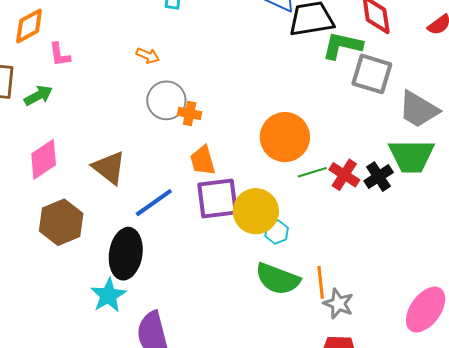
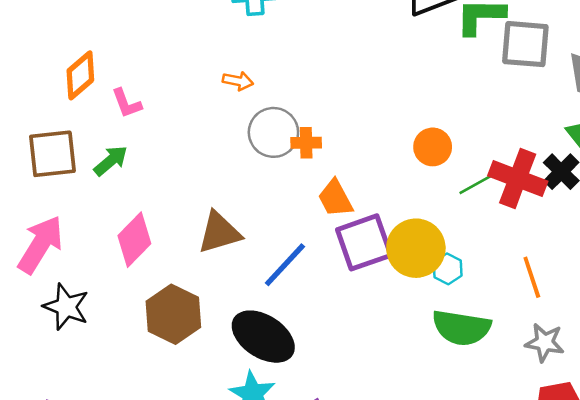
orange circle: (285, 137) -> (433, 147), size x0.6
brown triangle: (109, 168) -> (219, 233), turned -42
red cross: (344, 175) -> (518, 178), size x1.4
black ellipse: (126, 254) -> (263, 337), turned -54
orange line: (321, 282) -> (532, 277), moved

